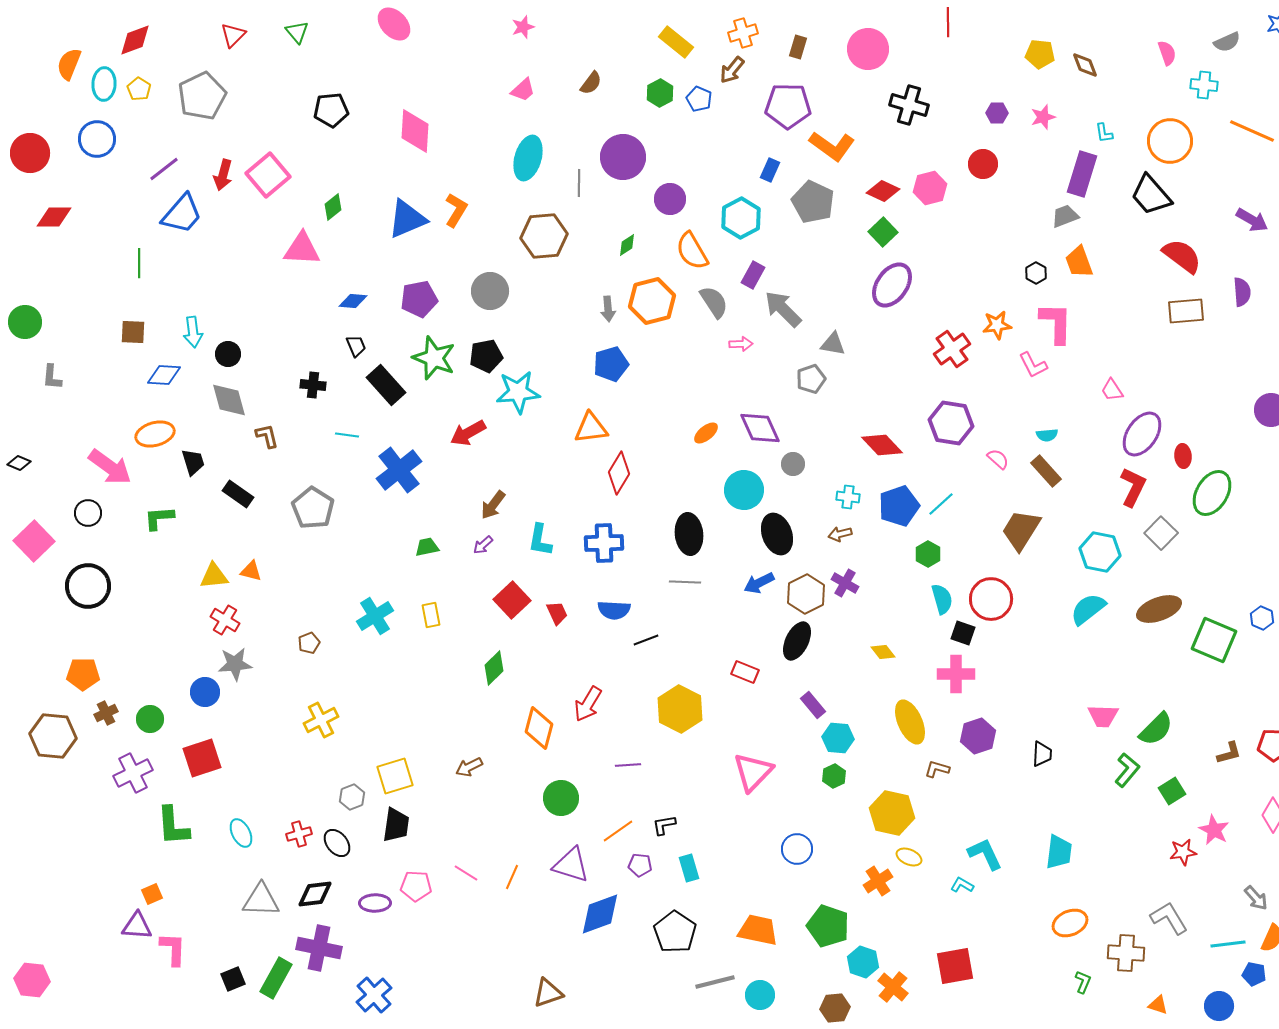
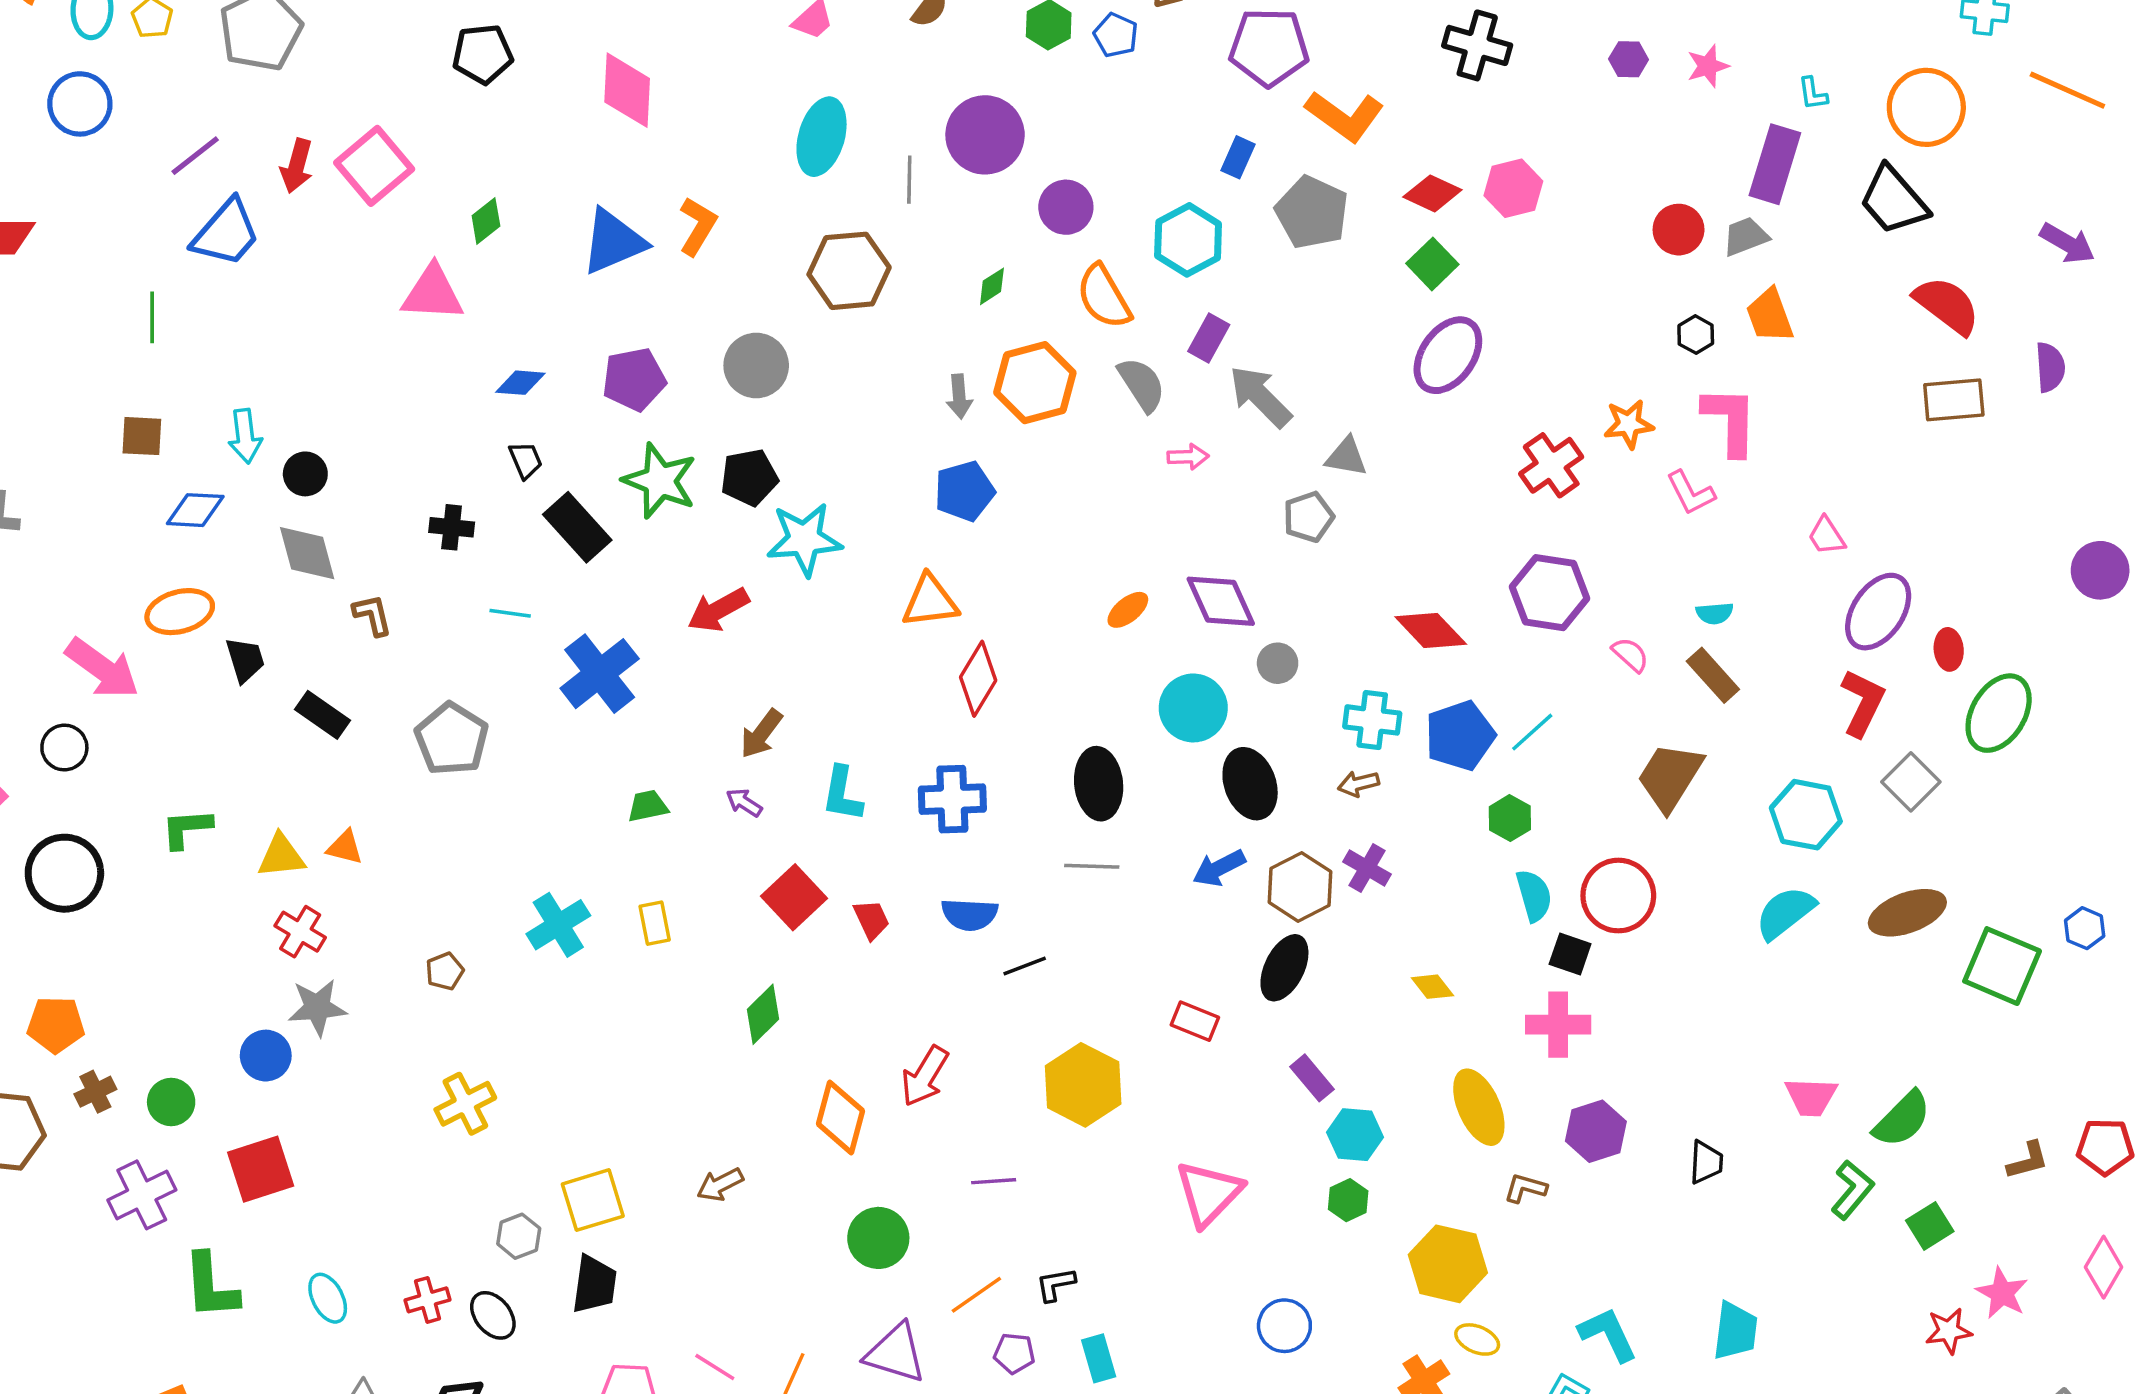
red circle: (983, 164) -> (1679, 230), moved
cyan cross: (848, 497) -> (1372, 720), size x1.4
green L-shape: (159, 518) -> (187, 828), moved
purple arrow: (483, 545) -> (744, 803), turned 75

